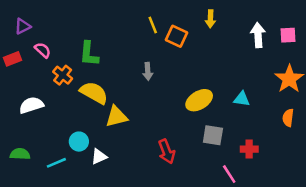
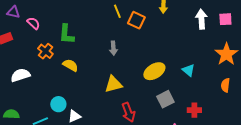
purple triangle: (23, 26) -> (13, 12), turned 40
pink semicircle: (43, 50) -> (33, 23), moved
yellow semicircle: (94, 93) -> (70, 65), size x0.7
cyan triangle: (242, 99) -> (188, 70), turned 32
yellow triangle: (116, 116) -> (113, 84), moved
gray square: (213, 135) -> (165, 99), turned -36

